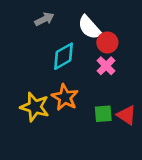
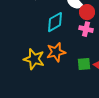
pink cross: (106, 66) -> (86, 29), turned -32
orange star: (65, 97) -> (56, 52), turned 30

